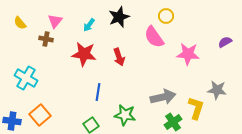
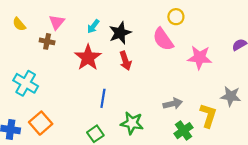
black star: (119, 17) -> (120, 33), moved
red star: (84, 54) -> (88, 58), turned 30
gray arrow: (163, 97) -> (173, 104), size x0.7

